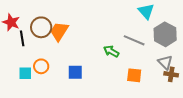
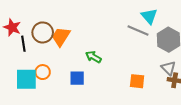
gray line: (134, 40) -> (138, 30), moved
green arrow: (111, 51) -> (93, 57), moved
cyan square: (25, 73) -> (26, 79), size x1.6

